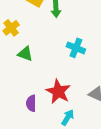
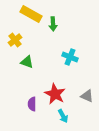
cyan arrow: (68, 117) -> (63, 116), turned 120

